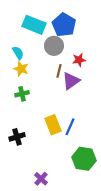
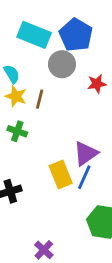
brown line: (59, 71) -> (40, 99), moved
purple triangle: (71, 81) -> (86, 154), moved
green cross: (22, 94) -> (17, 131), turned 32

